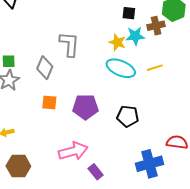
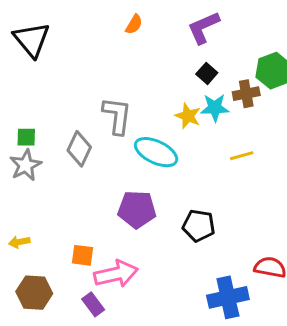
black square: (129, 13) -> (207, 73), turned 32
cyan ellipse: (121, 68) -> (156, 152), moved
orange square: (49, 103) -> (83, 255), moved
purple rectangle: (96, 172) -> (93, 304), moved

